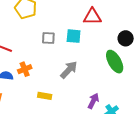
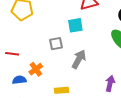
gray square: (48, 38) -> (56, 44), moved

